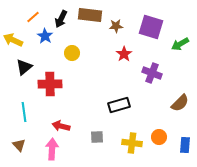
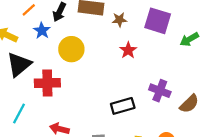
yellow circle: (72, 53) -> (71, 49), size x1.5
black triangle: (24, 67) -> (19, 64), size x1.4
purple cross: (152, 73) -> (160, 91), moved
cyan line: (24, 112) -> (19, 114), turned 36

